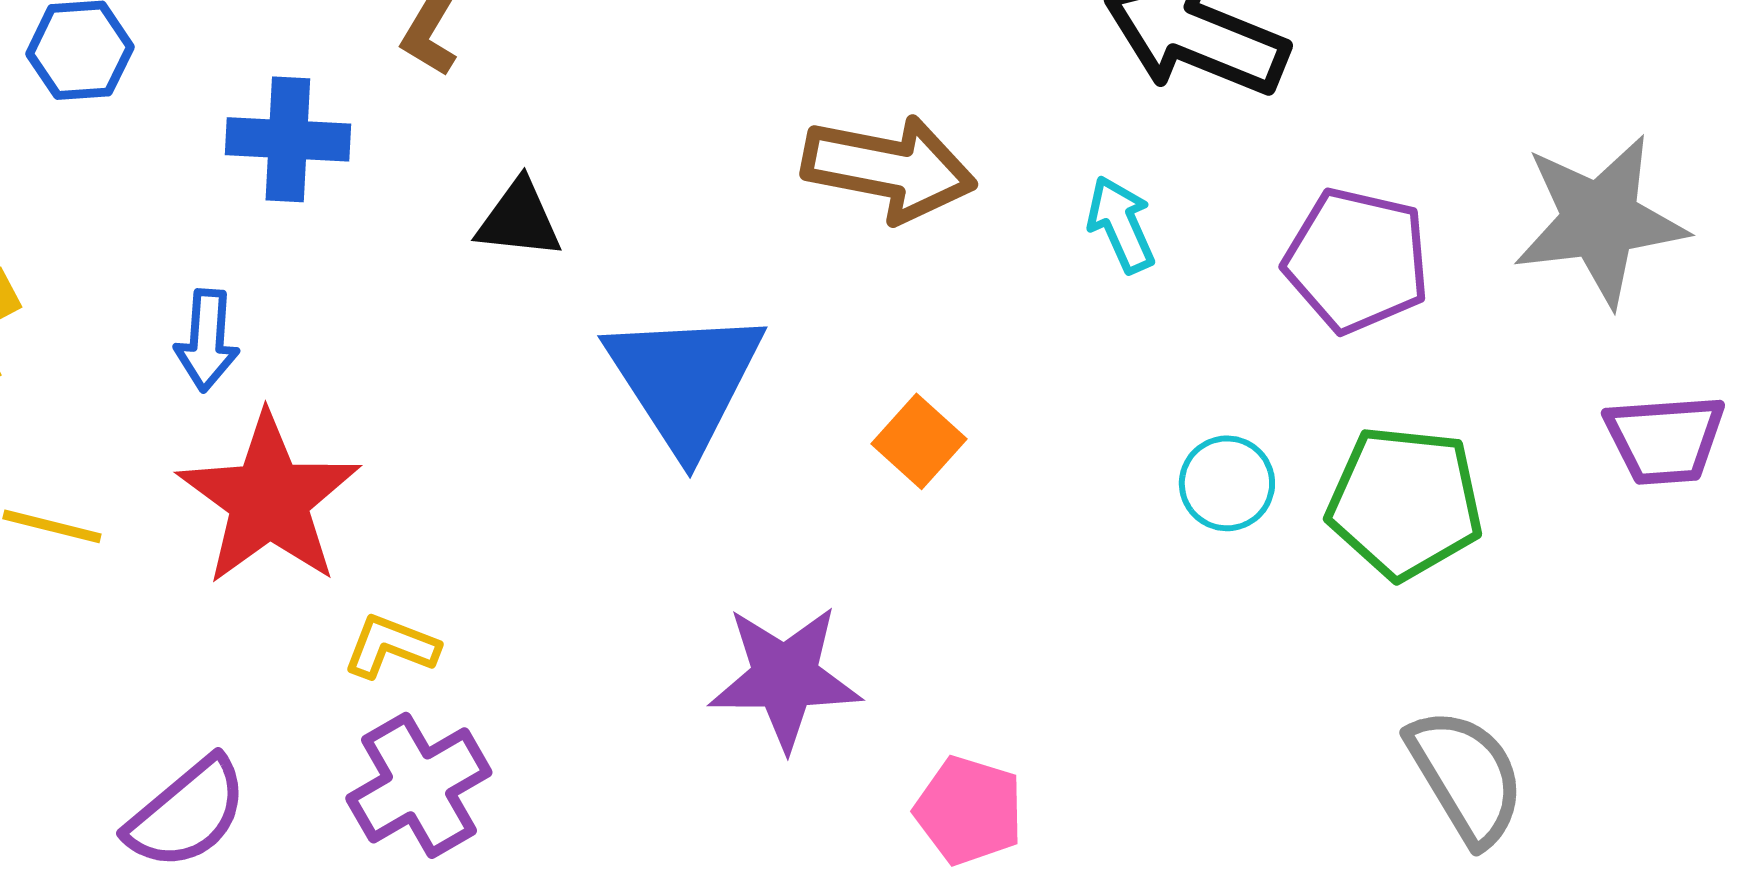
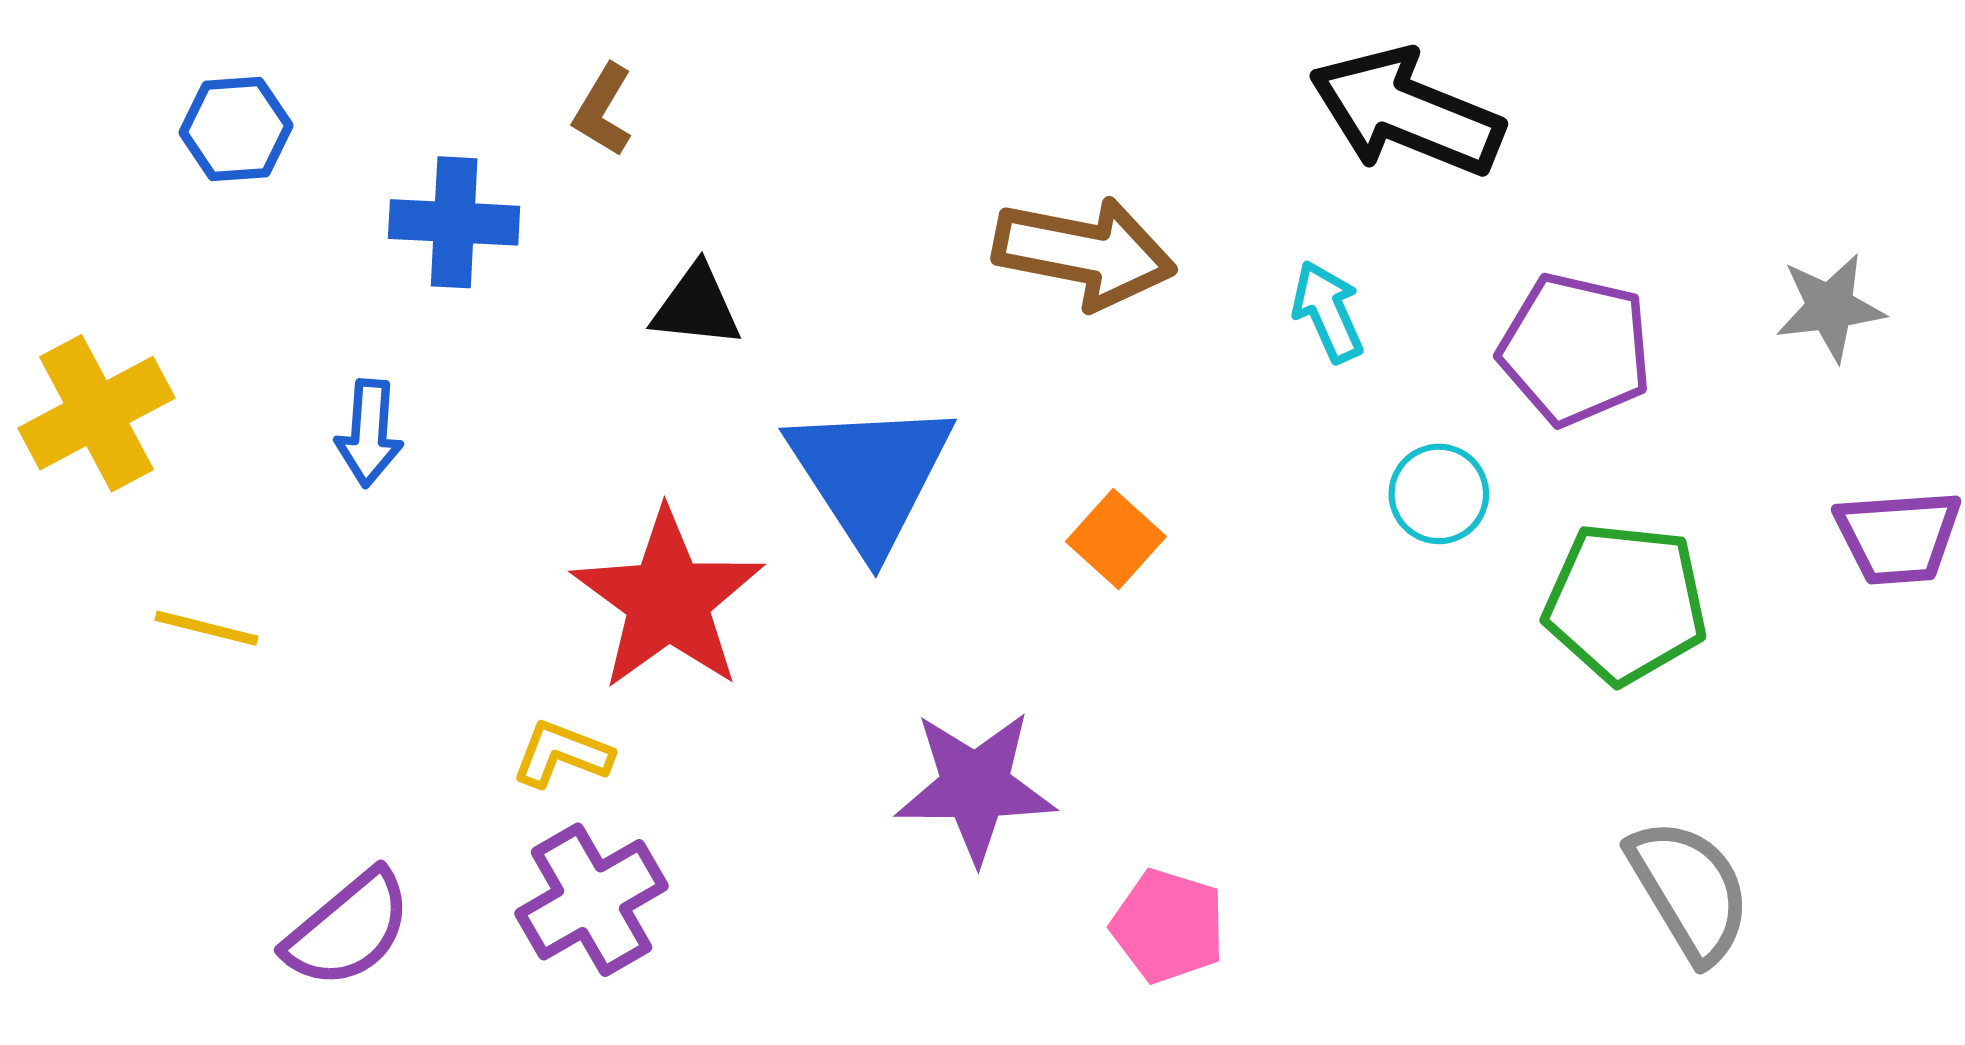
gray star: (1600, 220) -> (1830, 307), size x0.6
cyan circle: (1227, 483) -> (1439, 494), moved
red star: (269, 499) -> (668, 600), moved

